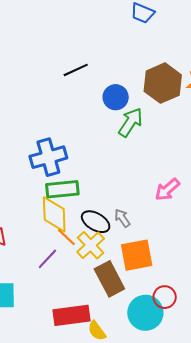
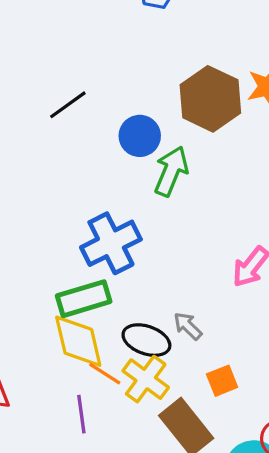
blue cross: (48, 157) -> (111, 243), moved
orange square: (137, 255) -> (222, 381), size x0.6
purple line: (47, 259) -> (81, 414), turned -40

